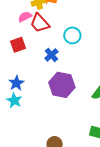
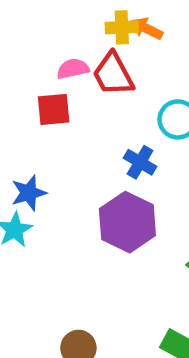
pink semicircle: (25, 17) -> (73, 69), moved
blue cross: (51, 55) -> (140, 162), moved, turned -32

